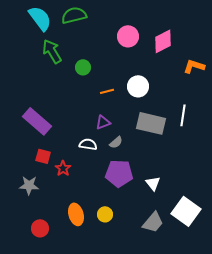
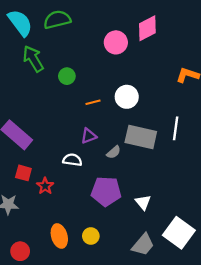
pink diamond: (163, 41) -> (147, 28), moved
gray semicircle: (116, 142) -> (114, 152), moved

